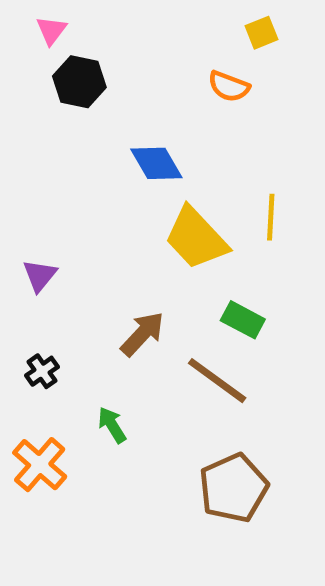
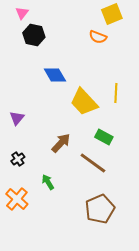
yellow square: (261, 33) -> (112, 14), size x1.5
blue diamond: (156, 163) -> (55, 75), moved

